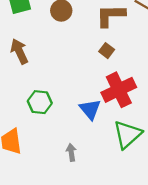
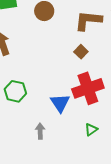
green triangle: (127, 134) -> (91, 129), size x0.5
gray arrow: (71, 152) -> (40, 131), moved

